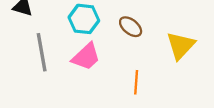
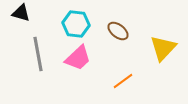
orange line: (136, 82) -> (123, 81), turned 50

